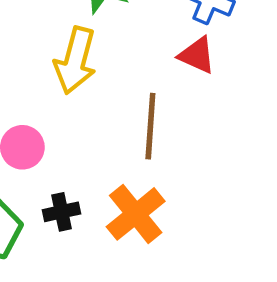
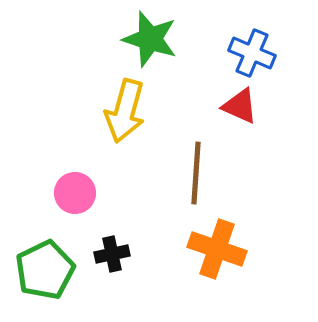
orange cross: (136, 214) -> (217, 249), moved, turned -32

